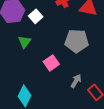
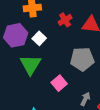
green triangle: (25, 42) -> (30, 65), size x1.6

